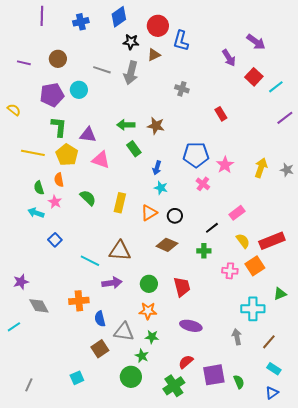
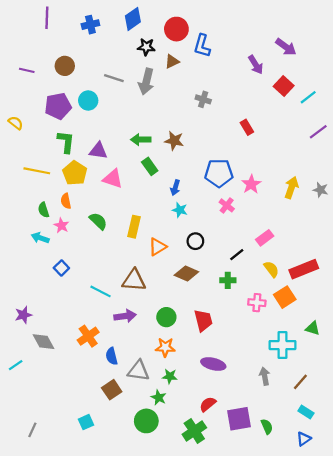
orange triangle: (149, 213) -> (157, 247), moved
green triangle: (280, 294) -> (313, 328), turned 40
orange cross: (79, 301) -> (88, 336), turned -30

